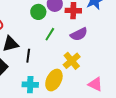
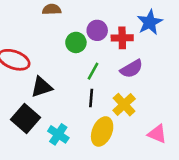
black line: (28, 56) -> (91, 98), moved
cyan cross: (30, 85) -> (58, 134), moved, turned 35

